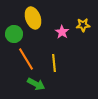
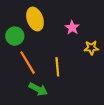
yellow star: (83, 25) -> (91, 48), moved
pink star: (62, 32) -> (72, 28), moved

